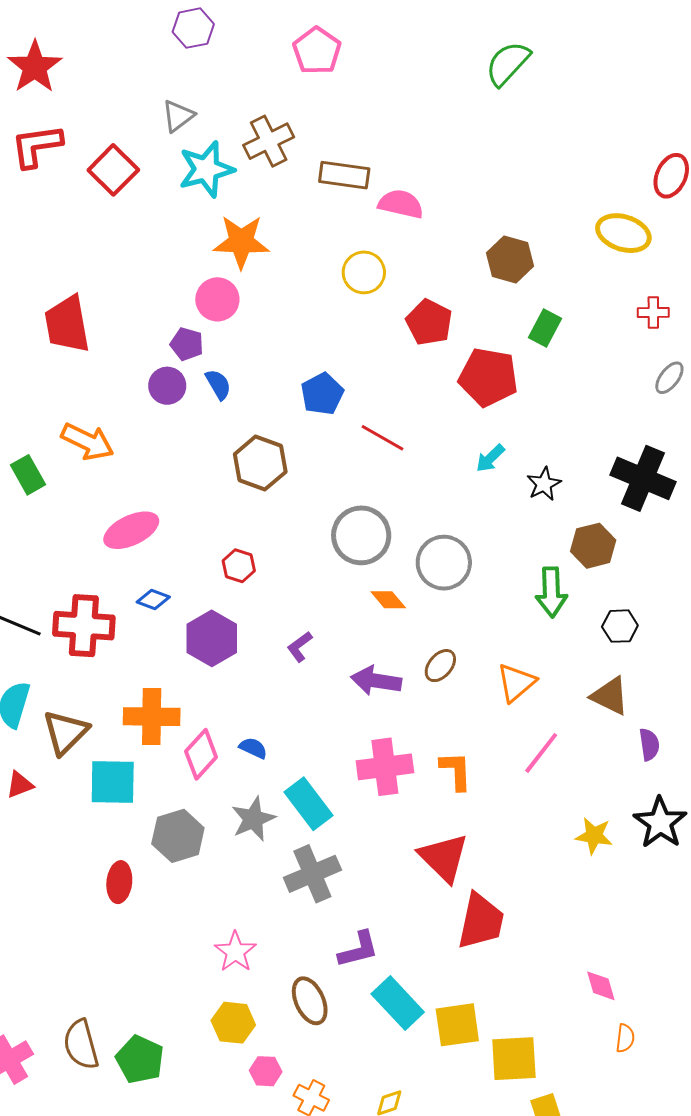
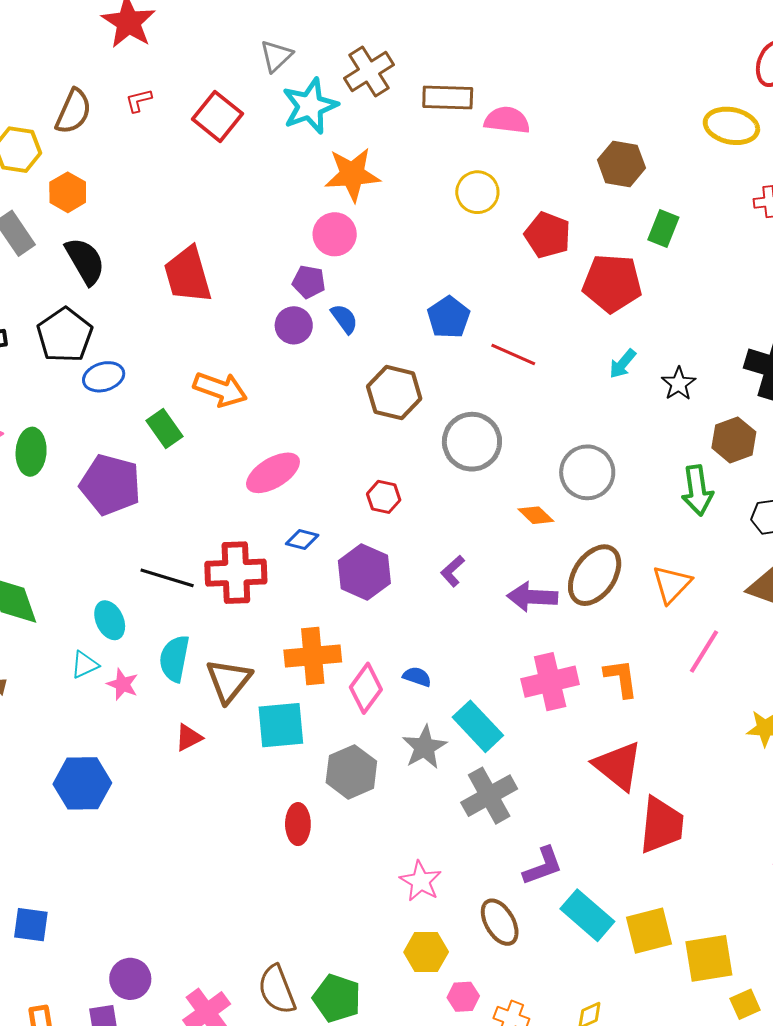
red L-shape: (37, 146) -> (139, 100), size x0.5
gray circle: (361, 535) -> (472, 442), moved
brown ellipse: (440, 666) -> (595, 575), size x1.8

